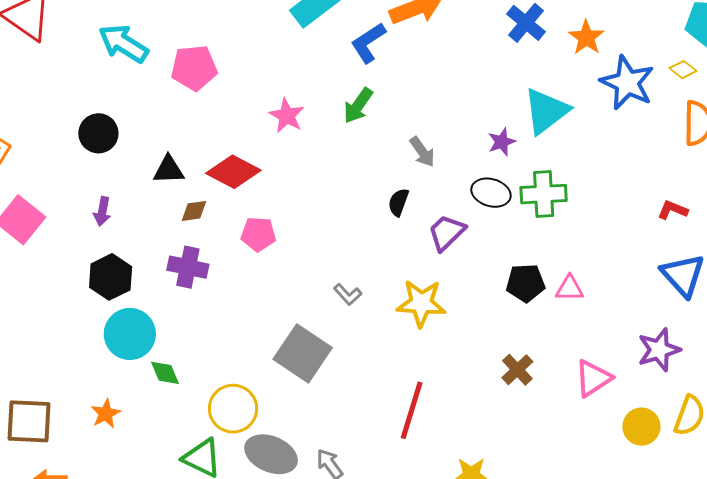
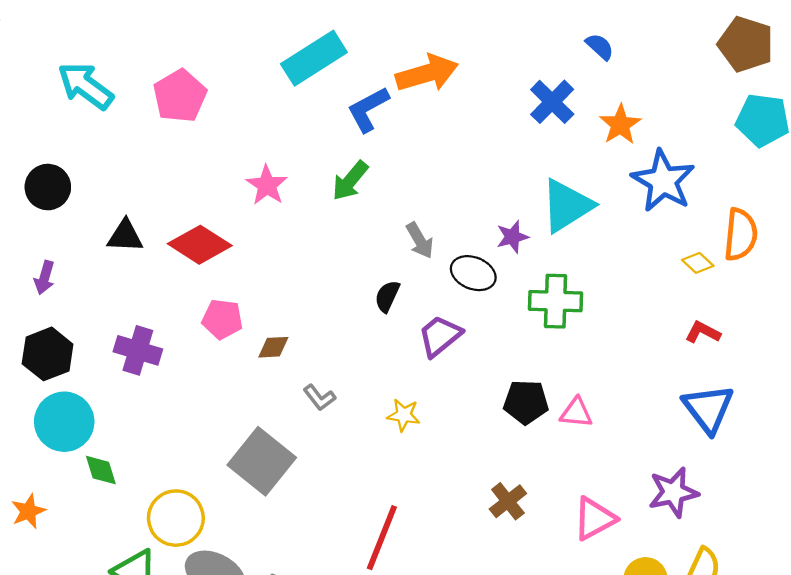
pink pentagon: (194, 68) -> (180, 96), moved, turned -30
yellow diamond: (683, 70) -> (698, 263), moved
black ellipse: (491, 193) -> (473, 273), moved
brown diamond: (194, 211) -> (273, 347), moved
yellow star: (421, 303) -> (404, 415), size x0.6

